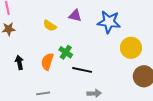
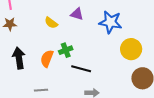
green cross: (66, 52) -> (66, 50), turned 32
black arrow: (19, 62) -> (19, 58), size x1.5

